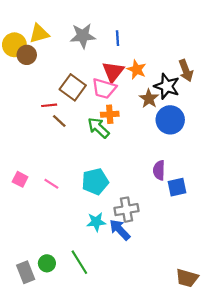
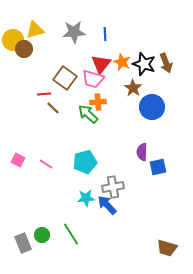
black star: (167, 86) -> (144, 64), moved

